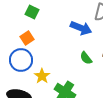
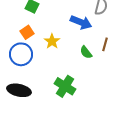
yellow star: (42, 76) -> (52, 41), moved

